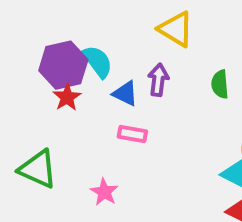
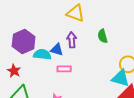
cyan semicircle: (98, 62) -> (42, 54), moved, turned -36
red star: (67, 97) -> (14, 71), moved

